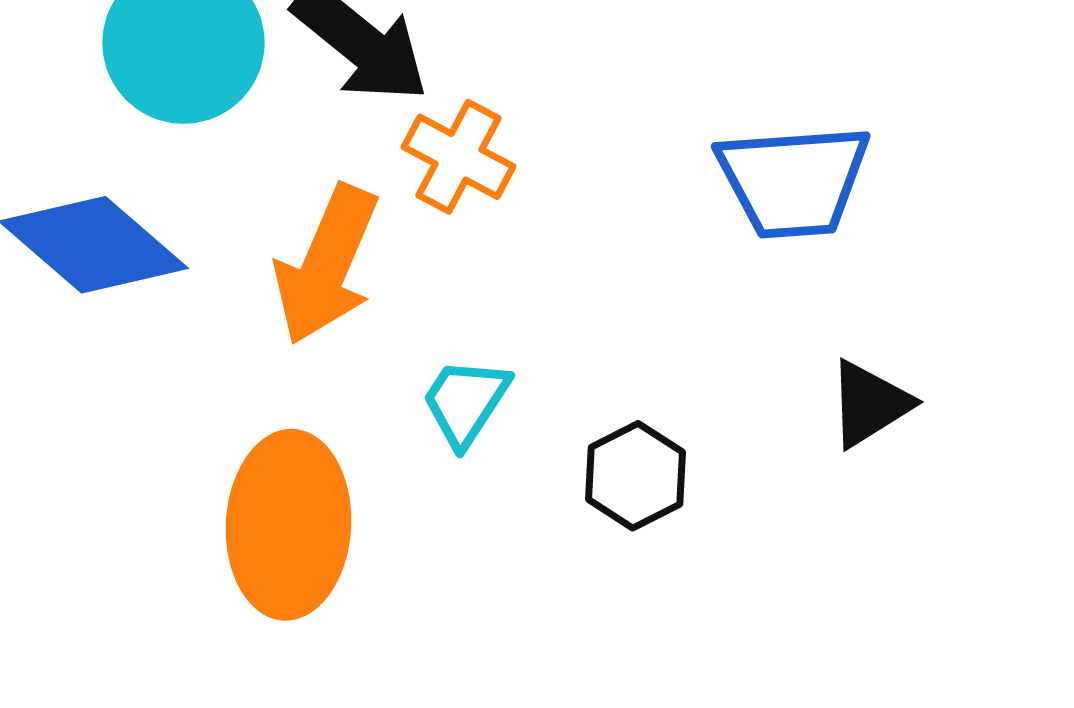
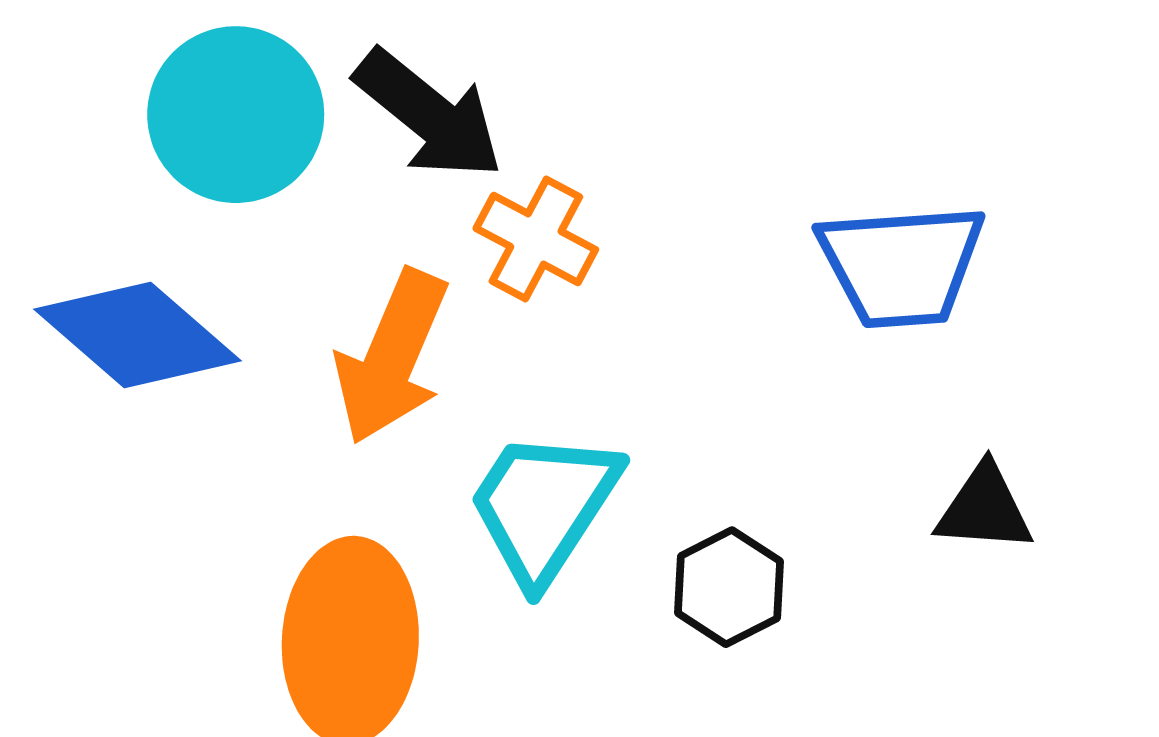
cyan trapezoid: (465, 402) -> (543, 506), size x1.6
black triangle: (869, 404) -> (984, 509), turned 36

